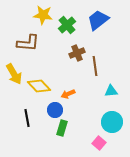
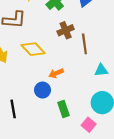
yellow diamond: (39, 86) -> (33, 49), moved
black line: (27, 118) -> (13, 109), moved
green rectangle: (62, 128) -> (63, 109), moved, turned -35

